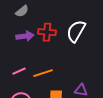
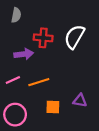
gray semicircle: (22, 11) -> (16, 15), turned -40
purple arrow: (25, 36) -> (24, 54), moved

